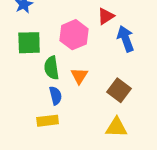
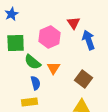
red triangle: (106, 16) -> (74, 23), turned -32
green semicircle: (52, 68) -> (33, 62), turned -42

